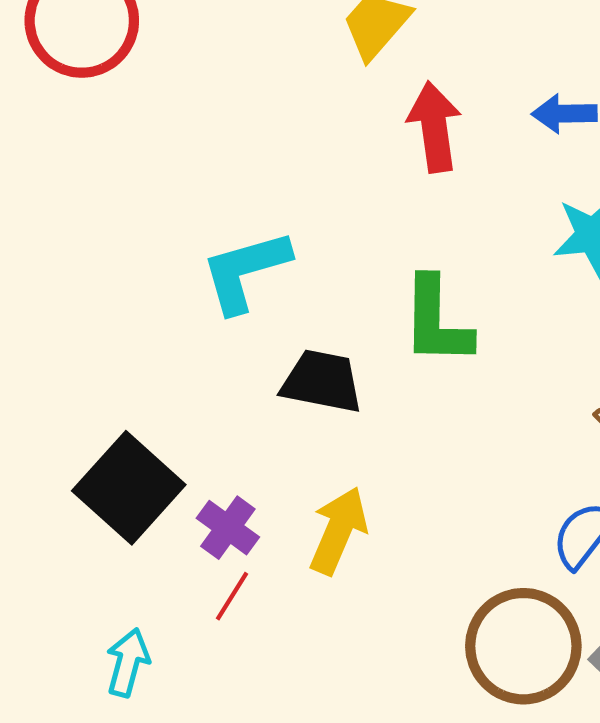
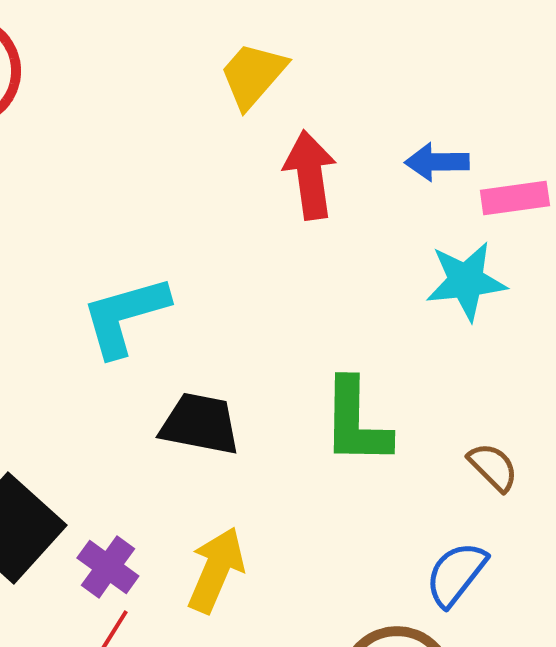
green L-shape: (436, 321) -> (356, 422), moved

